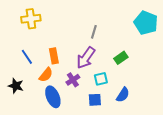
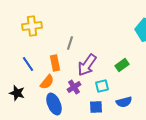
gray line: (94, 32) -> (70, 43), moved
blue semicircle: (123, 95) -> (124, 102), turned 42

